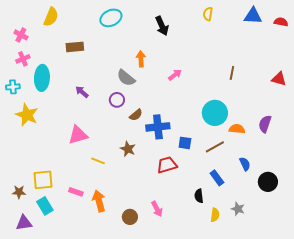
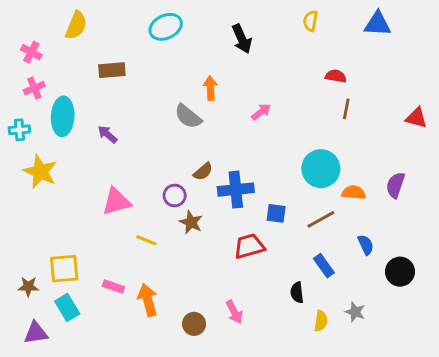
red semicircle: (281, 22) -> (336, 76), moved
purple arrow: (82, 92) -> (107, 134), moved
purple circle: (117, 100) -> (175, 196), moved

